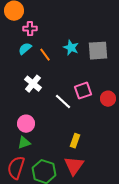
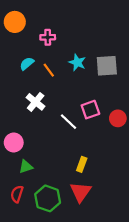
pink cross: (30, 29) -> (48, 37), moved
pink circle: (26, 124) -> (14, 142), moved
red semicircle: (16, 168) -> (17, 194), size x0.7

